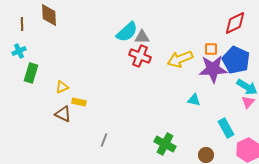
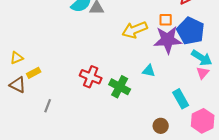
red cross: (140, 56) -> (91, 77), moved
yellow rectangle: (79, 102) -> (34, 73), turned -40
gray line: (104, 140) -> (48, 106), moved
green cross: (165, 144) -> (120, 87), moved

